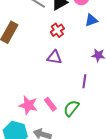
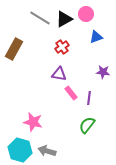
pink rectangle: (50, 104) -> (71, 93), moved
green semicircle: (71, 108) -> (87, 125), moved

